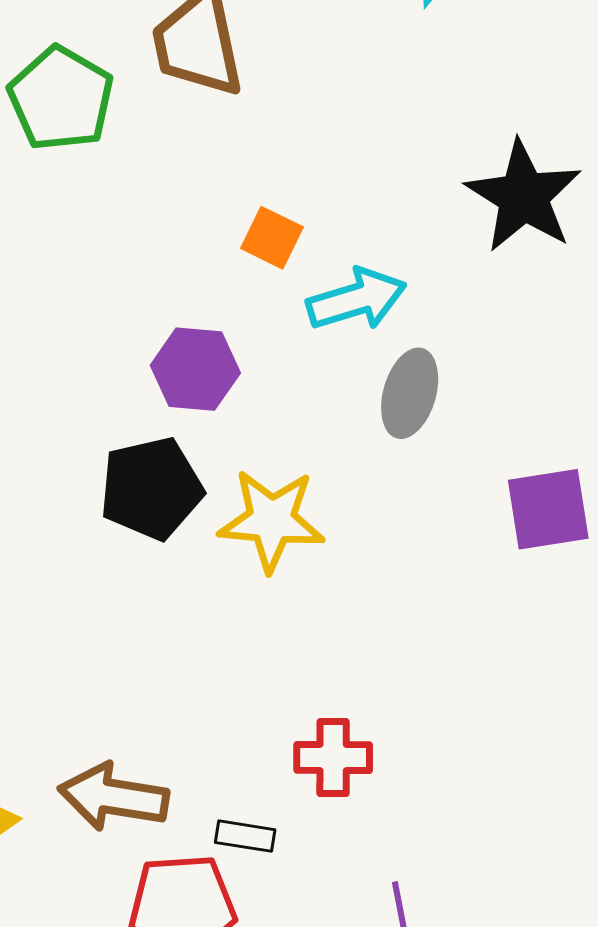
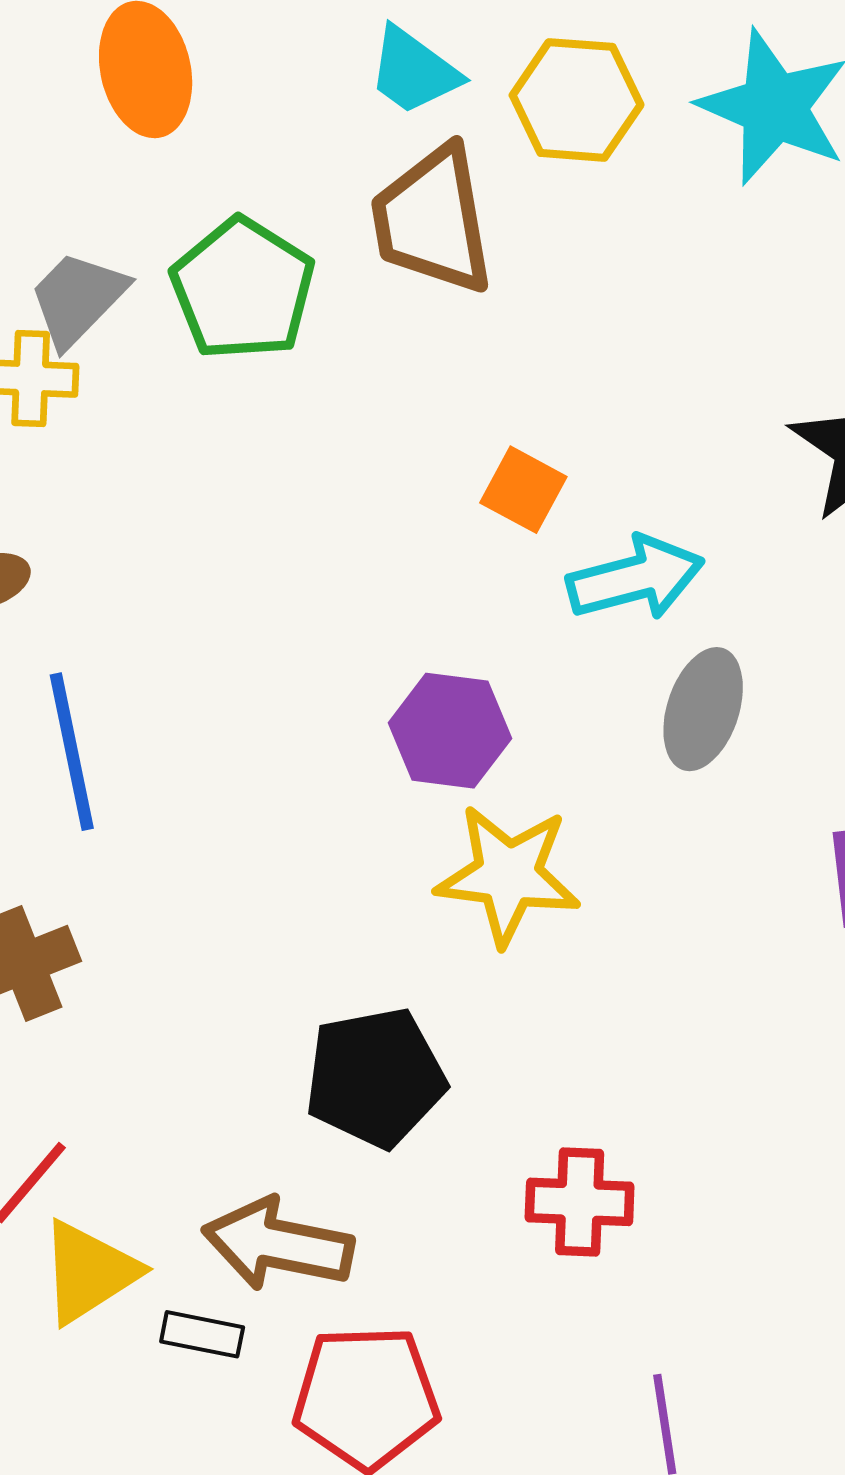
purple hexagon: (195, 369) -> (450, 731), moved
black pentagon: (151, 488) -> (375, 1078), moved
black rectangle: (245, 836) -> (202, 1334), moved

